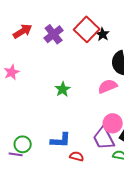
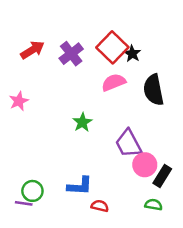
pink semicircle: (108, 86) -> (114, 82), moved
purple trapezoid: (104, 138) -> (129, 144), moved

